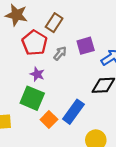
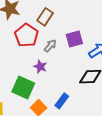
purple star: (37, 74) -> (40, 67), moved
blue rectangle: (73, 112) -> (62, 101), size x0.7

